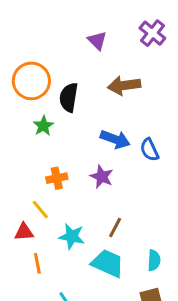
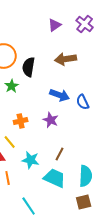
purple triangle: (97, 41) -> (55, 25), moved, turned 40
cyan semicircle: (154, 260) -> (86, 176), size x1.5

